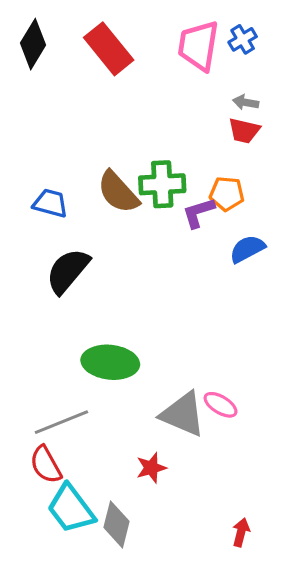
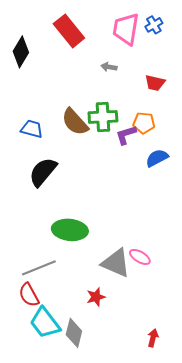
black diamond: (33, 44) -> (21, 52), moved
gray arrow: (246, 102) -> (109, 67), moved

